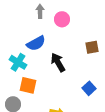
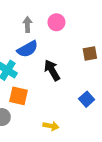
gray arrow: (40, 11) -> (27, 25), moved

